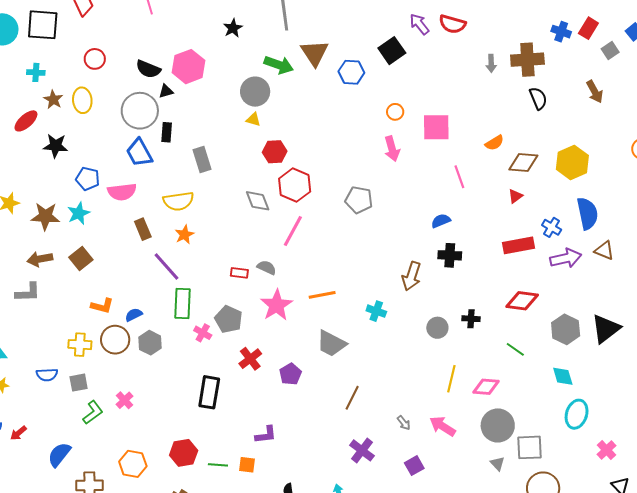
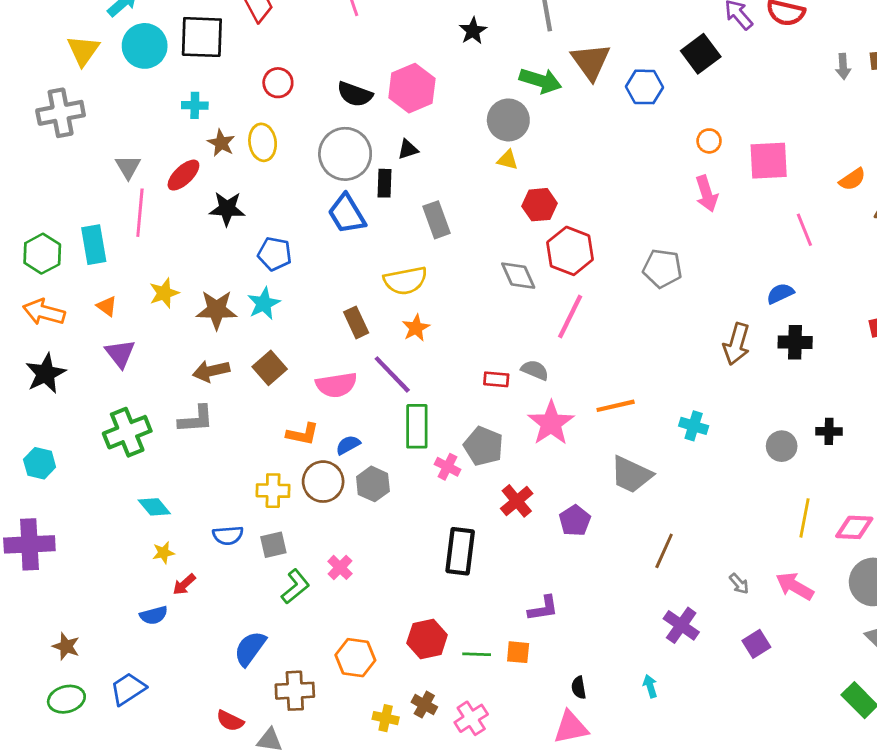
black triangle: (166, 91) -> (408, 149), moved
pink semicircle: (122, 192) -> (336, 385), moved
brown arrow: (411, 276) -> (737, 344), moved
red arrow: (18, 433) -> (184, 584), moved

